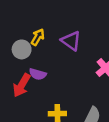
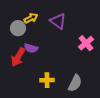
yellow arrow: (38, 37) -> (31, 18), turned 32

